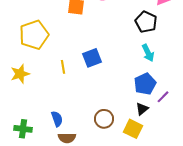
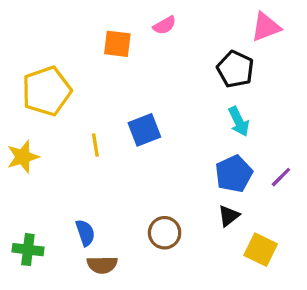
purple line: (163, 97) -> (281, 177), moved
yellow square: (133, 129) -> (261, 250), moved

